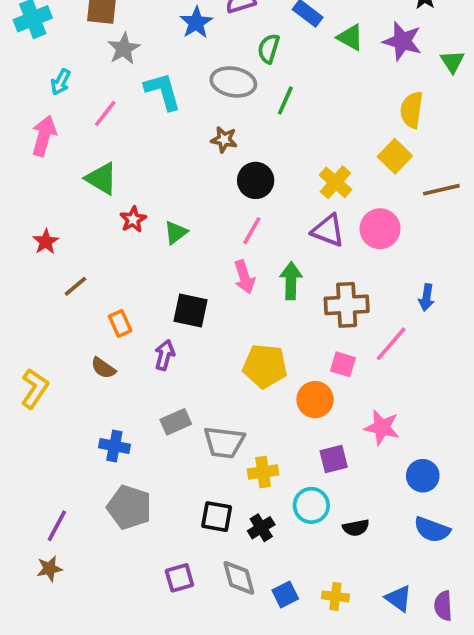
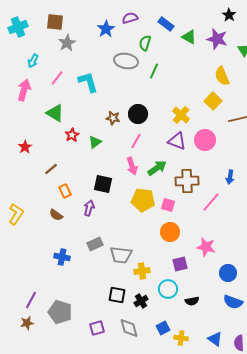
cyan L-shape: (163, 91) -> (88, 82), moved
yellow semicircle: (412, 110) -> (222, 76), turned -30
brown star: (224, 140) -> (113, 118), moved
green arrow: (291, 281) -> (157, 168), turned 54
brown line: (75, 286) -> (51, 169), moved
pink square: (343, 364) -> (168, 205), moved
yellow pentagon: (265, 366) -> (143, 200), moved
yellow L-shape: (35, 388) -> (16, 214), moved
gray pentagon: (129, 507) -> (60, 312), moved
blue square: (285, 595) -> (163, 328), moved

